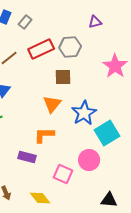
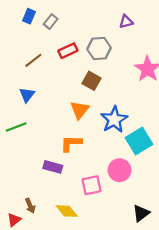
red rectangle: (41, 49) -> (68, 51), size x0.7
brown square: (63, 77) -> (92, 81), turned 30
pink square: (63, 174) -> (92, 185), turned -36
black triangle: (109, 200) -> (141, 213), turned -42

